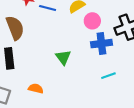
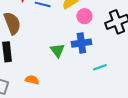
blue cross: (101, 44) -> (81, 43), moved

